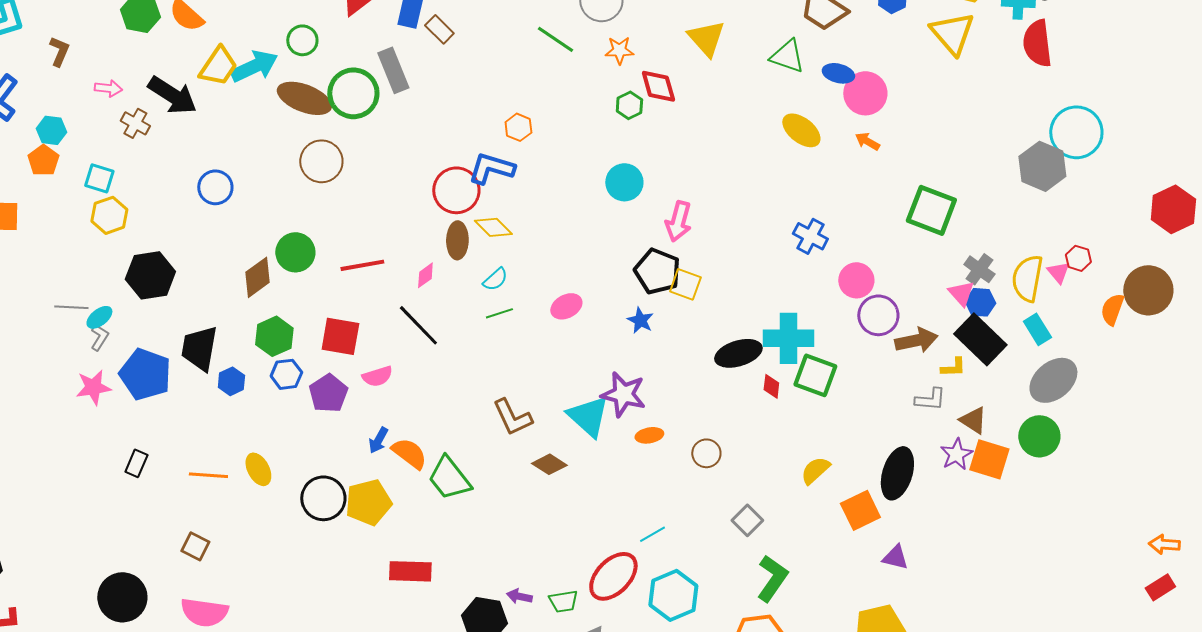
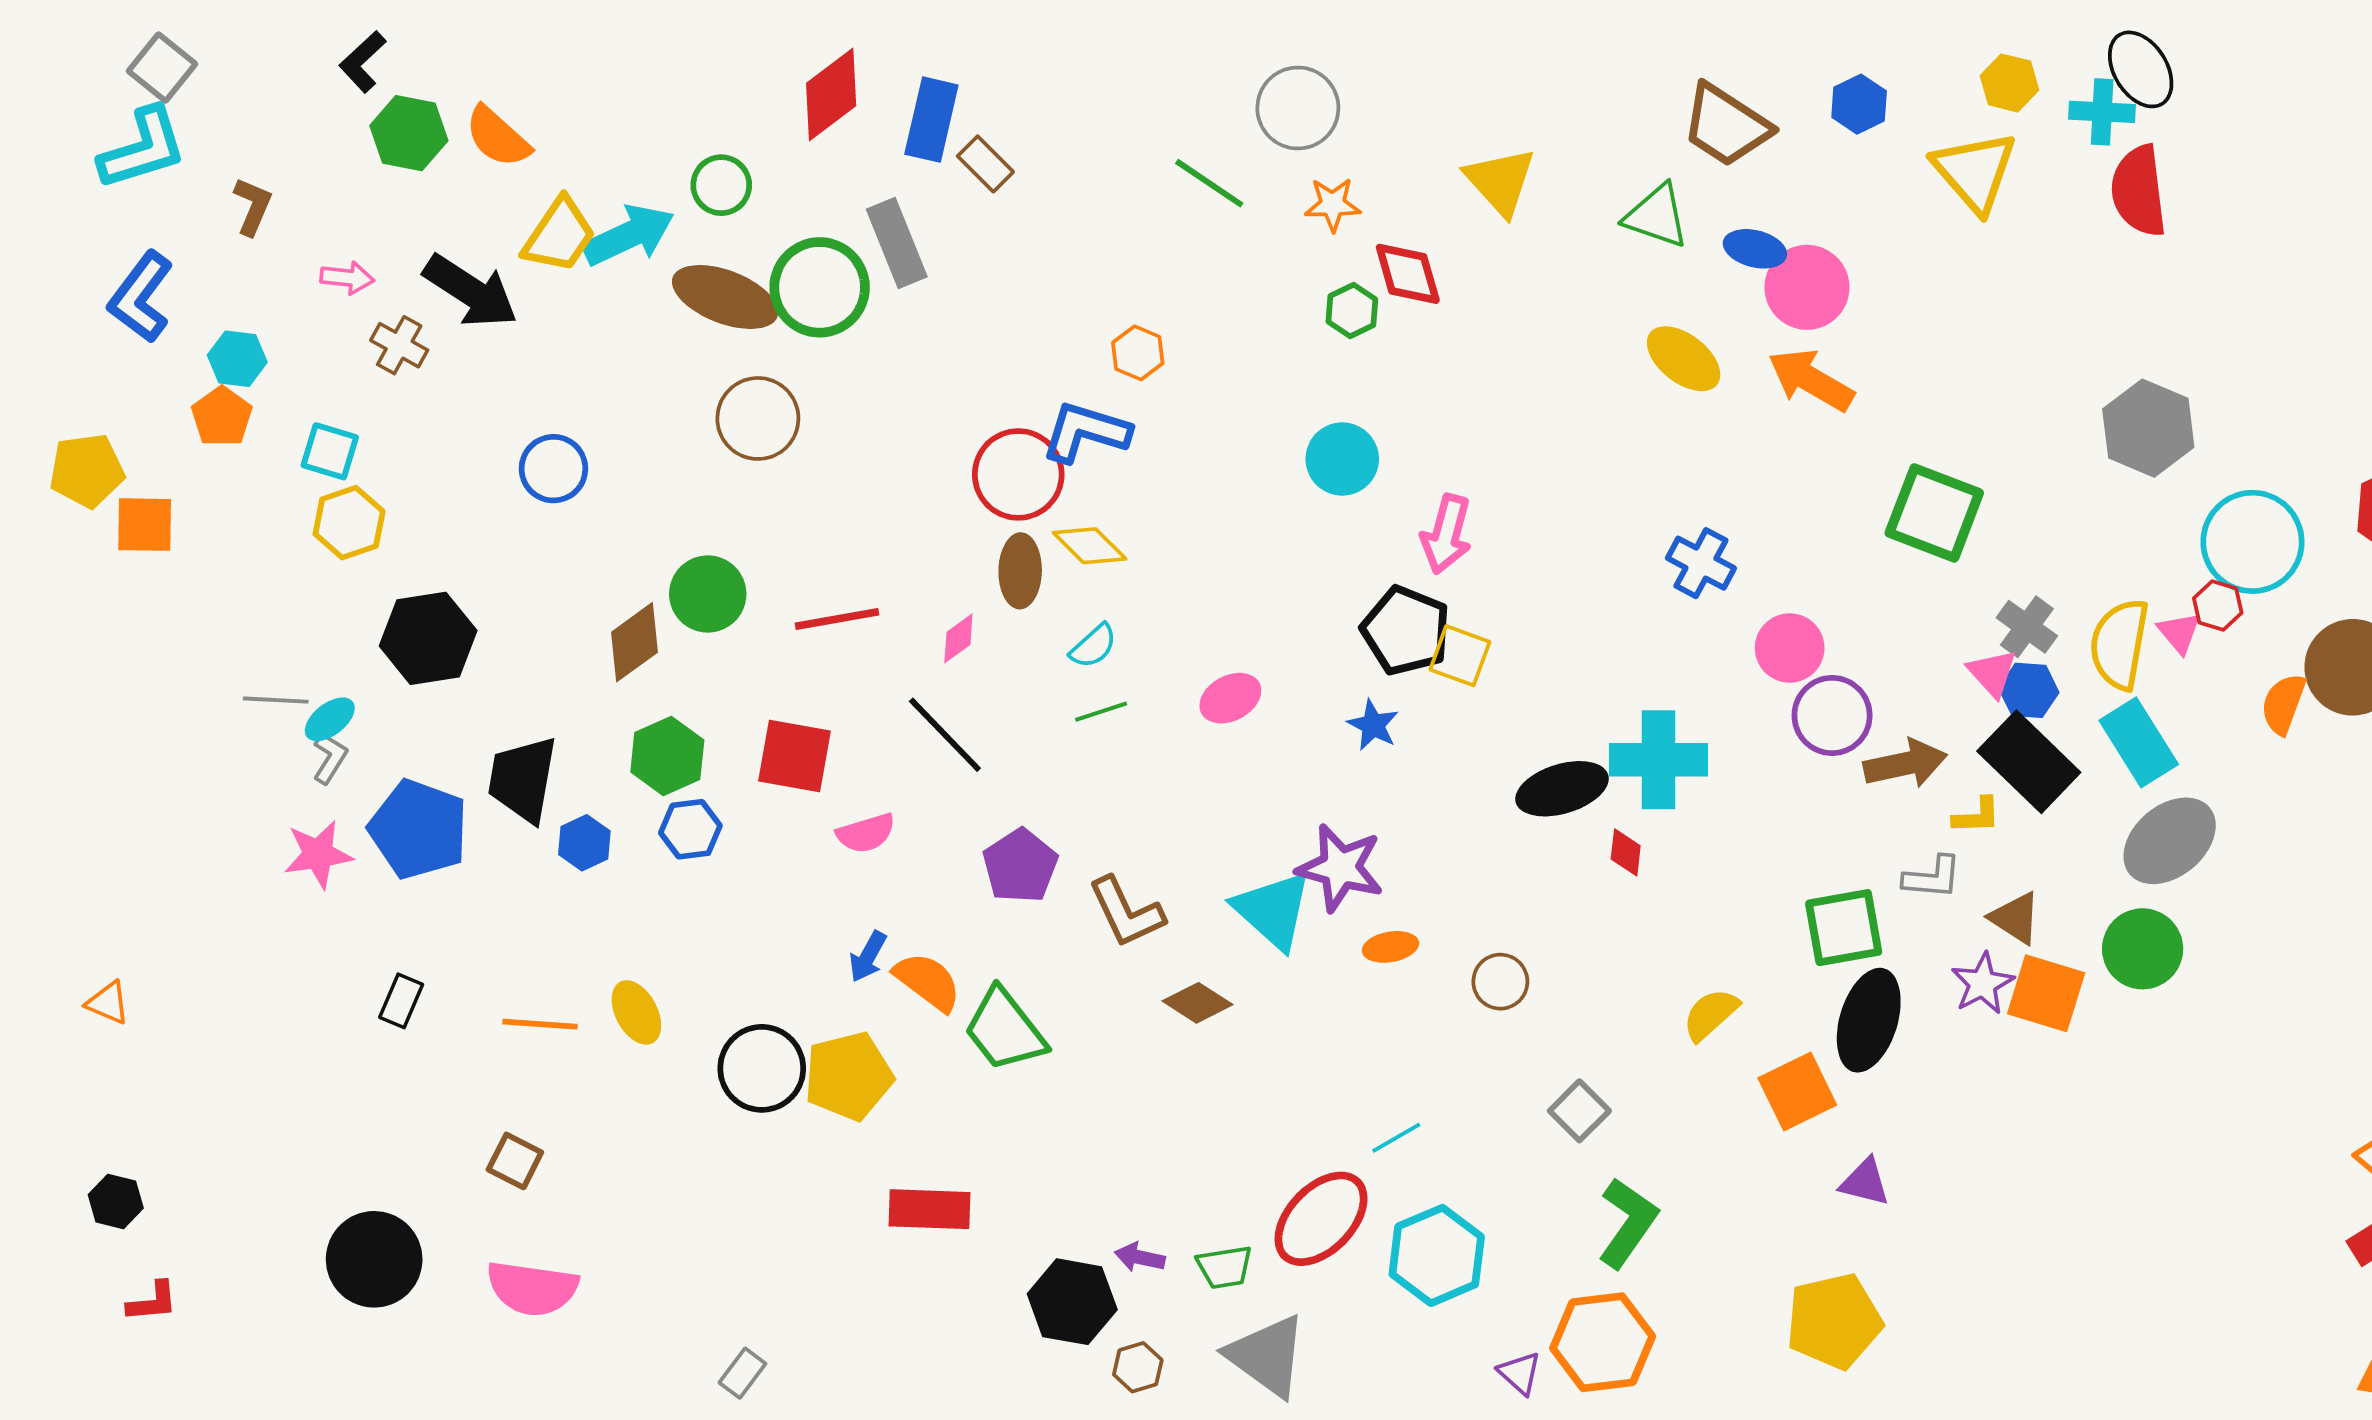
cyan circle: (1076, 132) -> (2252, 542), moved
orange arrow: (867, 141) -> (1811, 380), size x1.8
cyan rectangle: (1037, 329) -> (2139, 742), size x1.4
green square: (815, 375) -> (1844, 928), moved, turned -30
purple pentagon: (328, 393) -> (1020, 866), moved

